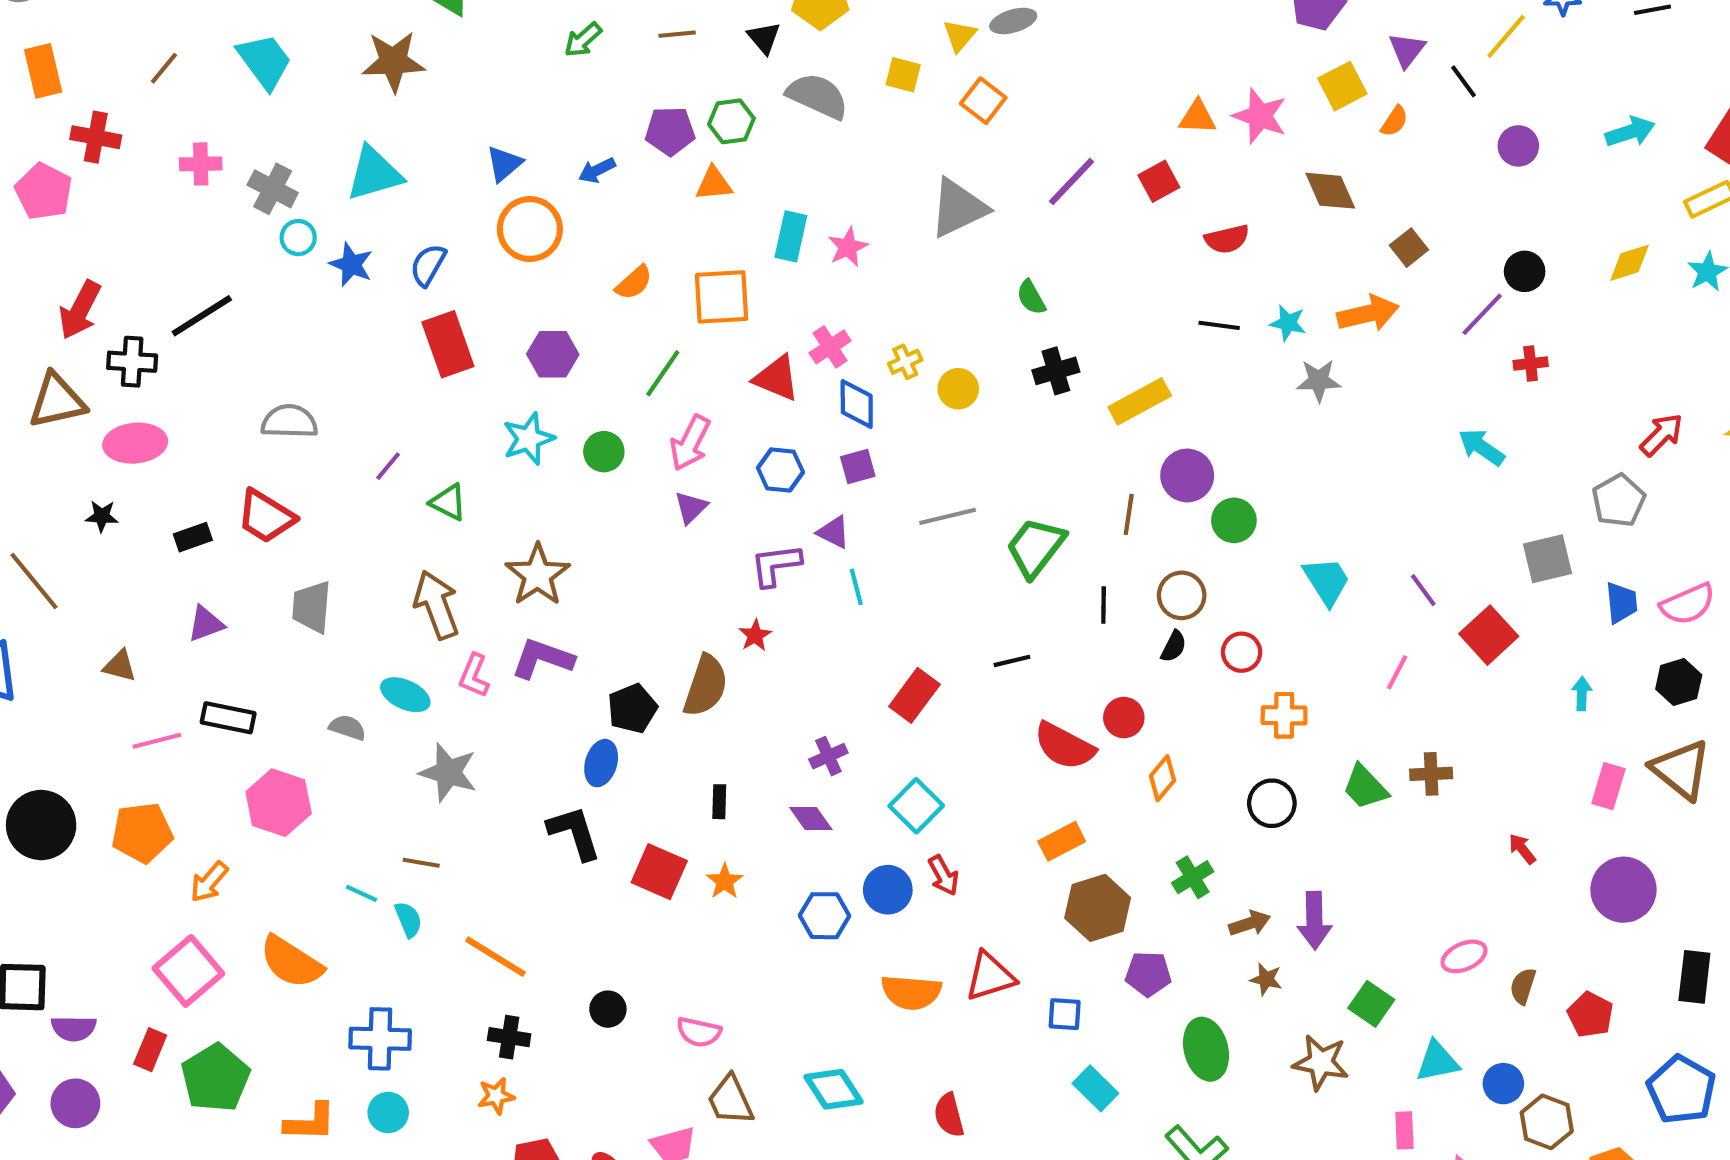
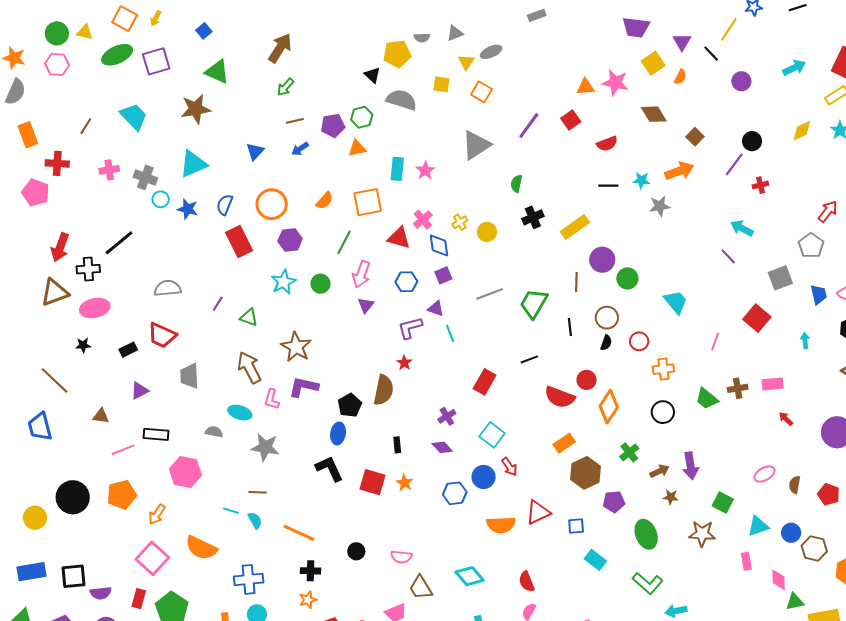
brown line: (677, 34) -> (295, 121), moved
orange circle: (530, 229) -> (272, 204), moved
green semicircle: (1031, 297) -> (516, 184), turned 48
purple line: (1423, 590) -> (728, 256), moved
orange diamond: (1163, 778) -> (609, 407), size x1.5
pink rectangle: (1608, 786) -> (773, 384), moved, turned 75

